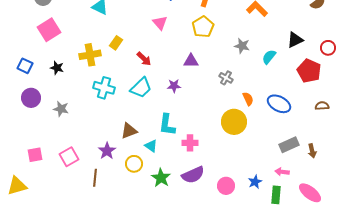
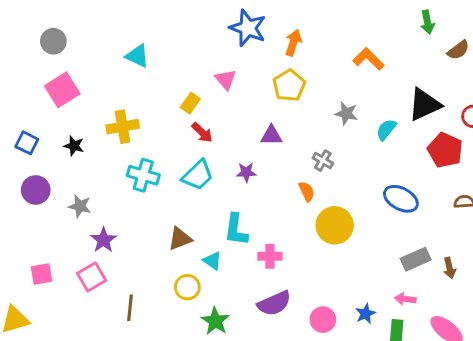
black triangle: (295, 40) -> (424, 105), size x1.4
yellow rectangle: (116, 43) -> (190, 103), moved
orange semicircle: (248, 99) -> (307, 191), moved
purple star: (107, 151) -> (103, 240), moved
green star: (161, 178) -> (215, 321), moved

